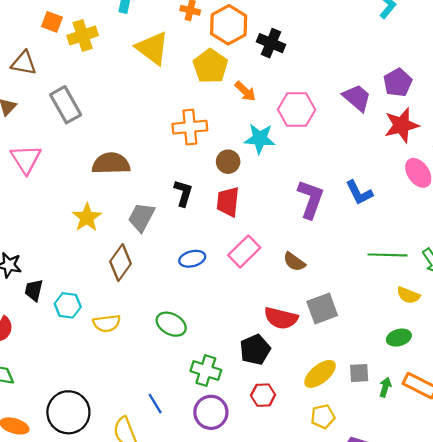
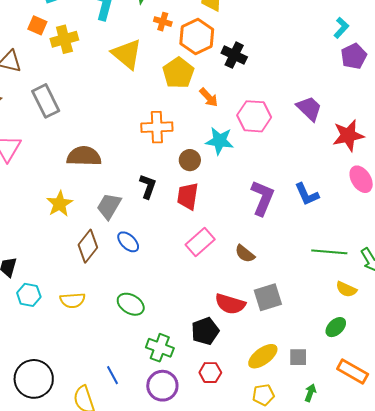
purple pentagon: (398, 83) -> (354, 56), moved
blue ellipse: (192, 259) -> (128, 242), moved, turned 55
cyan hexagon: (68, 305) -> (29, 295), moved
green ellipse: (399, 338) -> (336, 327), turned -30
green arrow: (385, 387) -> (310, 393), moved

